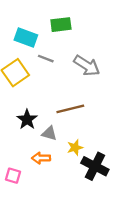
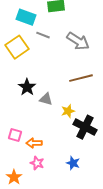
brown line: (70, 109) -> (81, 78), moved
orange arrow: (41, 158) -> (34, 143), moved

